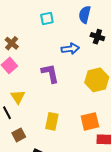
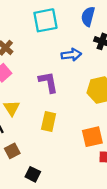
cyan square: (47, 18) -> (45, 20), size x1.6
yellow rectangle: (52, 121) -> (49, 122), moved

